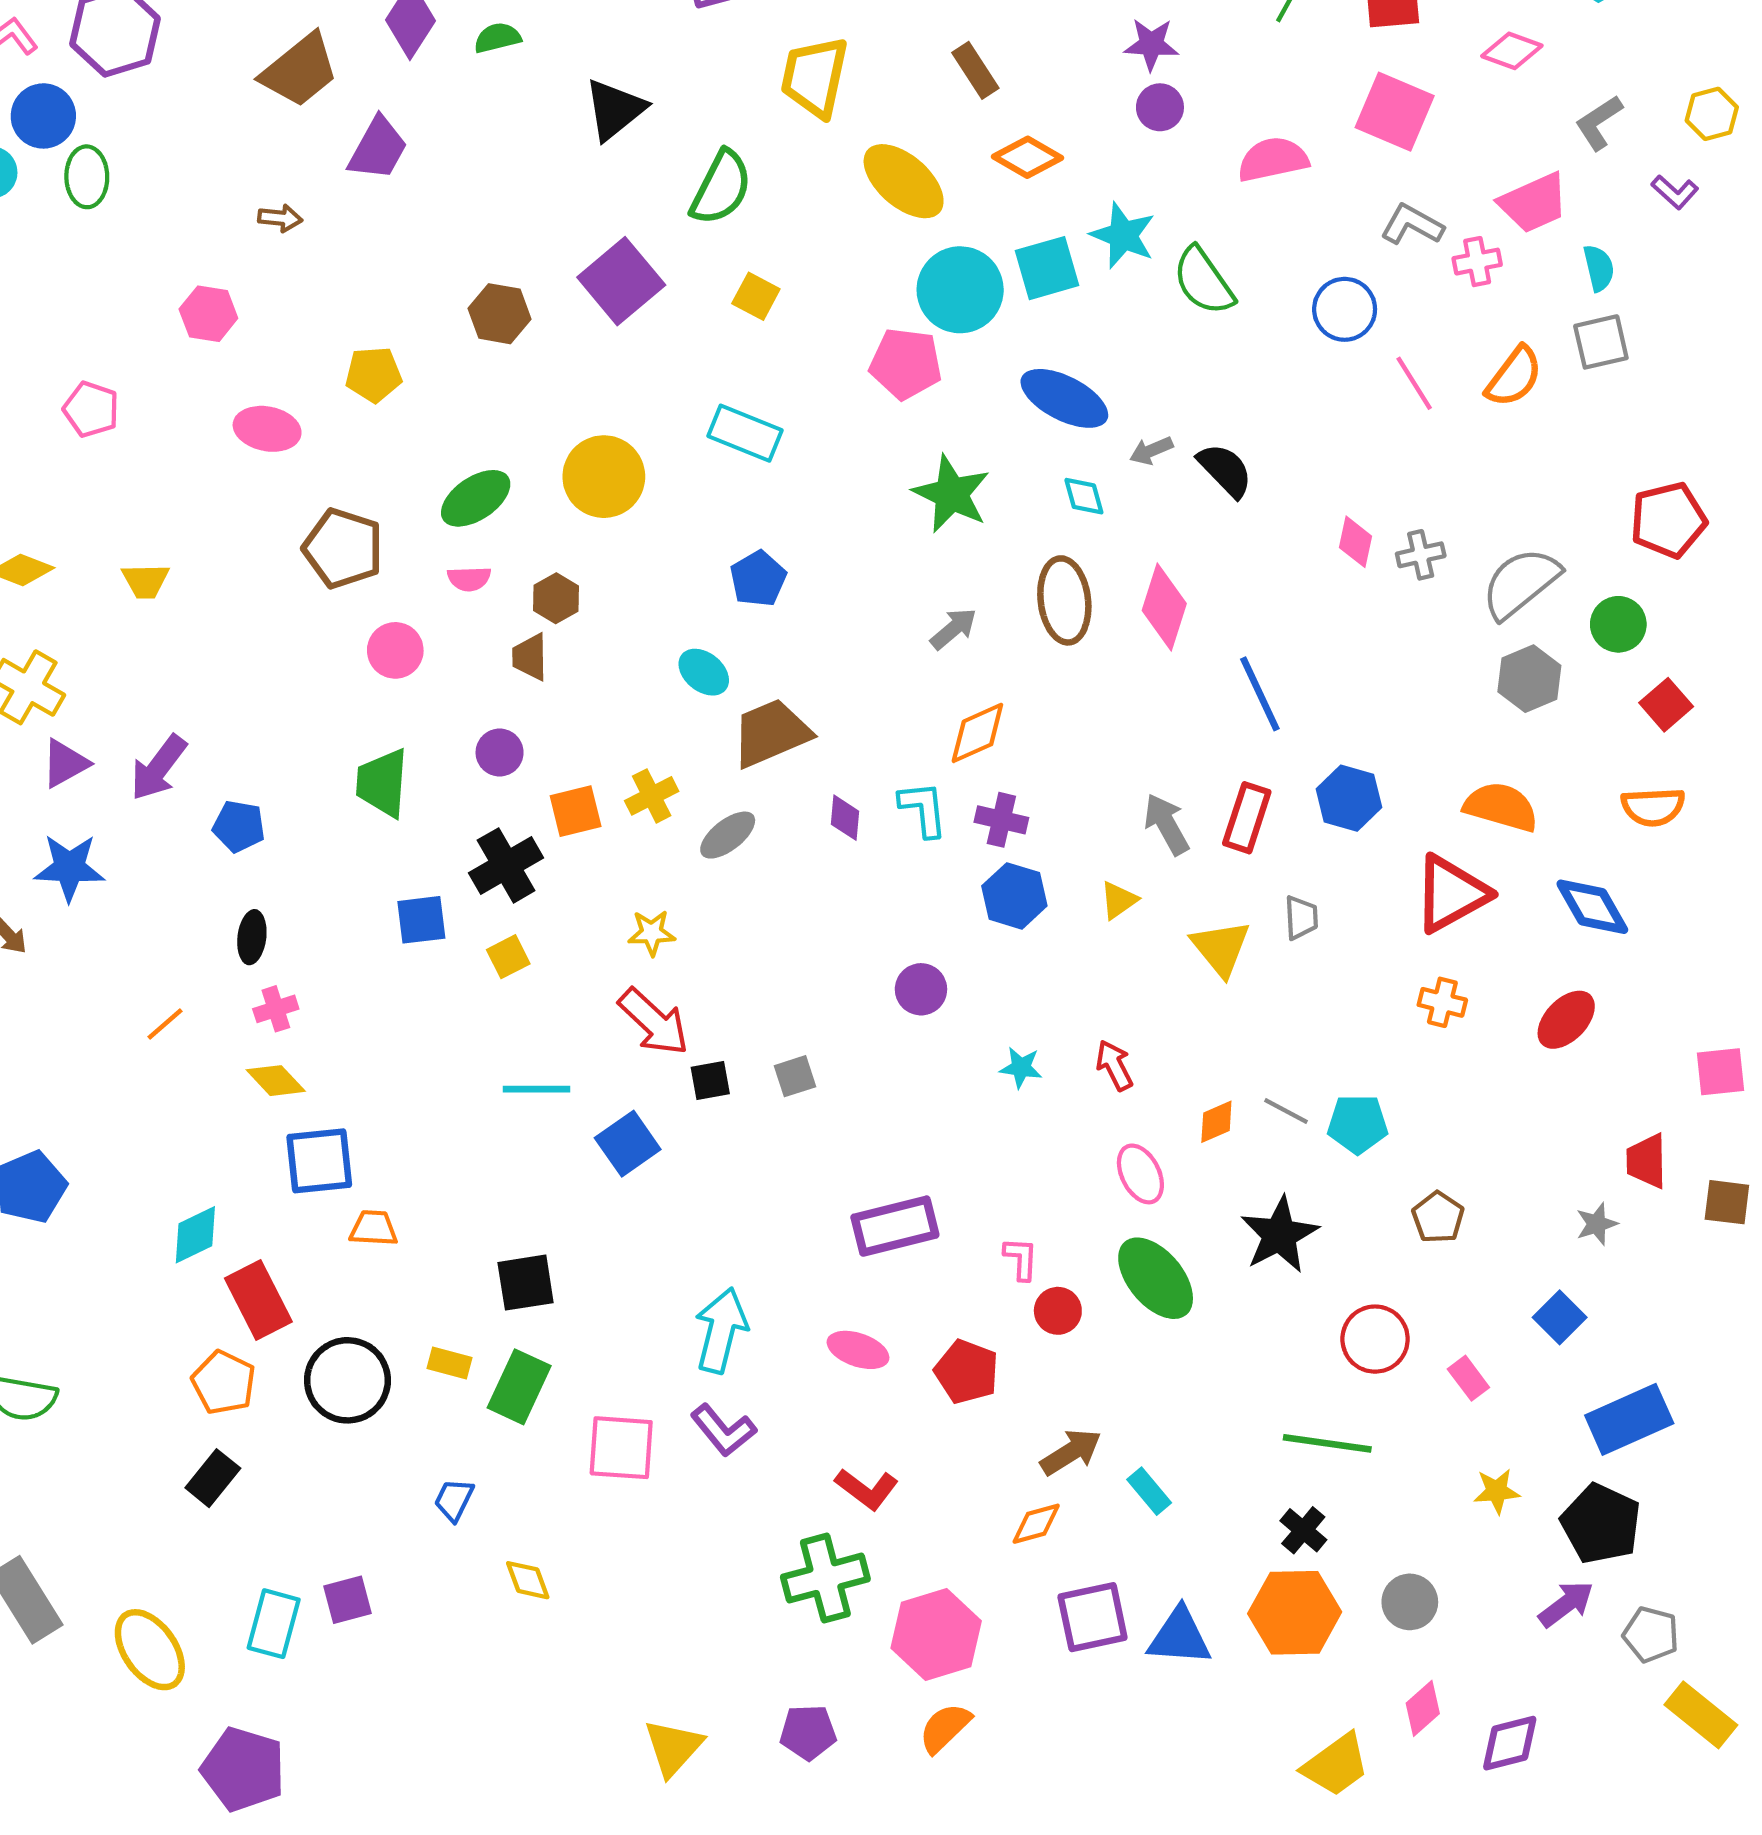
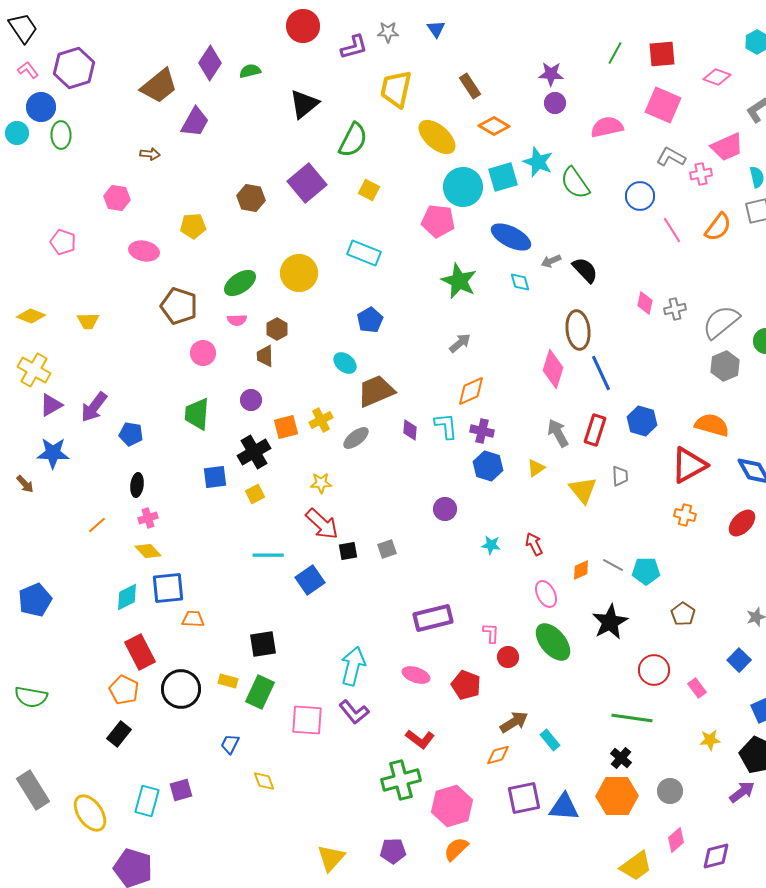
brown ellipse: (1064, 600) -> (578, 330), moved
pink diamond: (1164, 607) -> (553, 369), moved
cyan diamond: (195, 1235) -> (127, 597), moved

